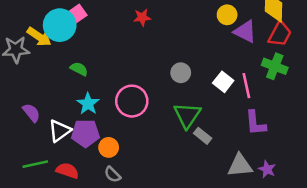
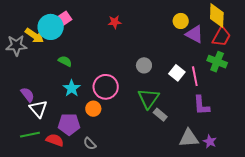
white triangle: (60, 131) -> (38, 109), moved, turned -36
purple pentagon: (85, 133) -> (69, 124), moved
orange circle: (109, 147) -> (93, 109), moved

